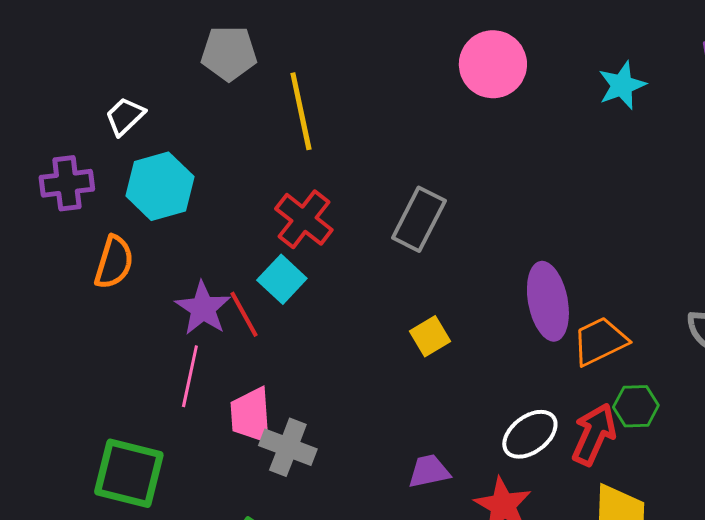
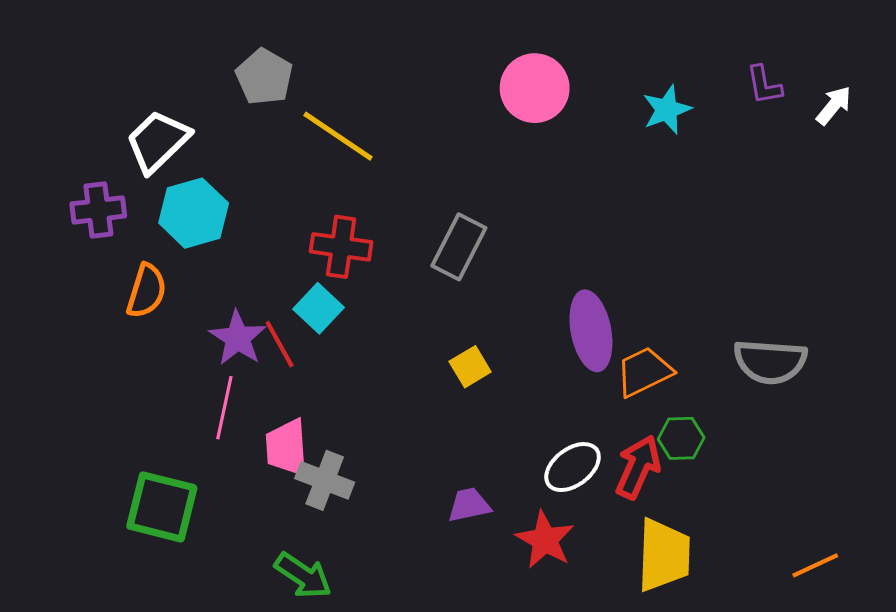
gray pentagon: (229, 53) -> (264, 77), turned 30
yellow line: (301, 111) -> (338, 136), turned -44
white trapezoid: (125, 116) -> (158, 141), size x1.6
red cross: (304, 219) -> (341, 247), turned -30

